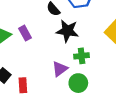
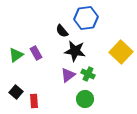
green cross: (82, 56) -> (88, 74), turned 32
purple triangle: (60, 69) -> (68, 75), moved

